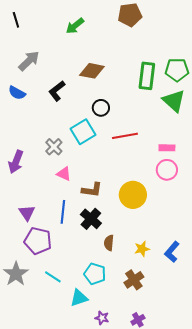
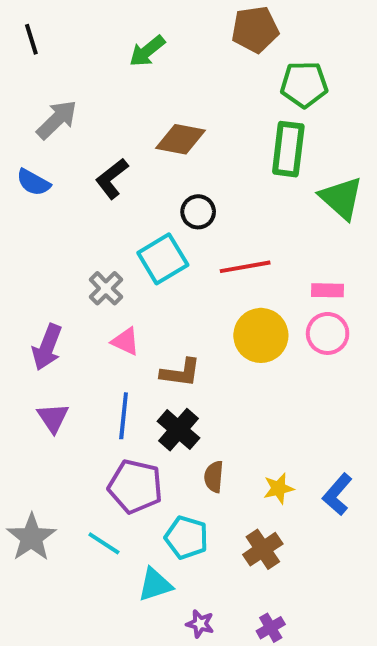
green pentagon: (177, 70) -> (304, 84), moved
purple arrow: (16, 162) -> (47, 347), moved
yellow circle: (133, 195) -> (261, 335), moved
purple pentagon: (38, 241) -> (135, 486), moved

